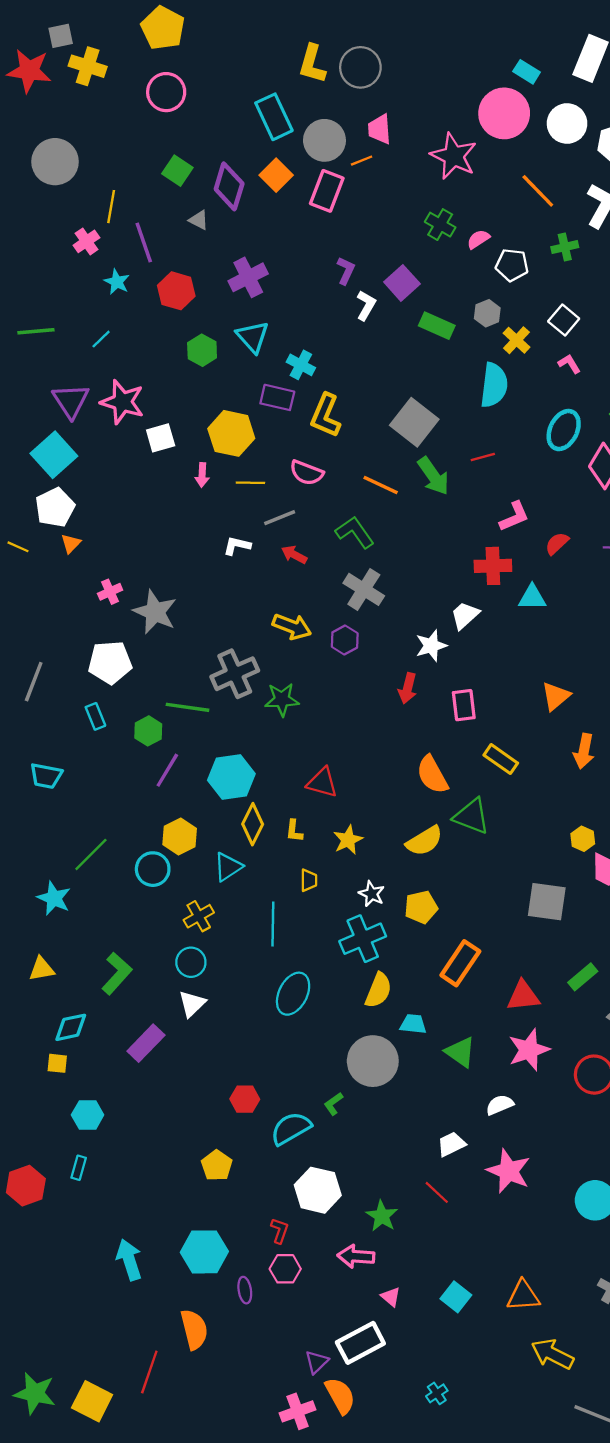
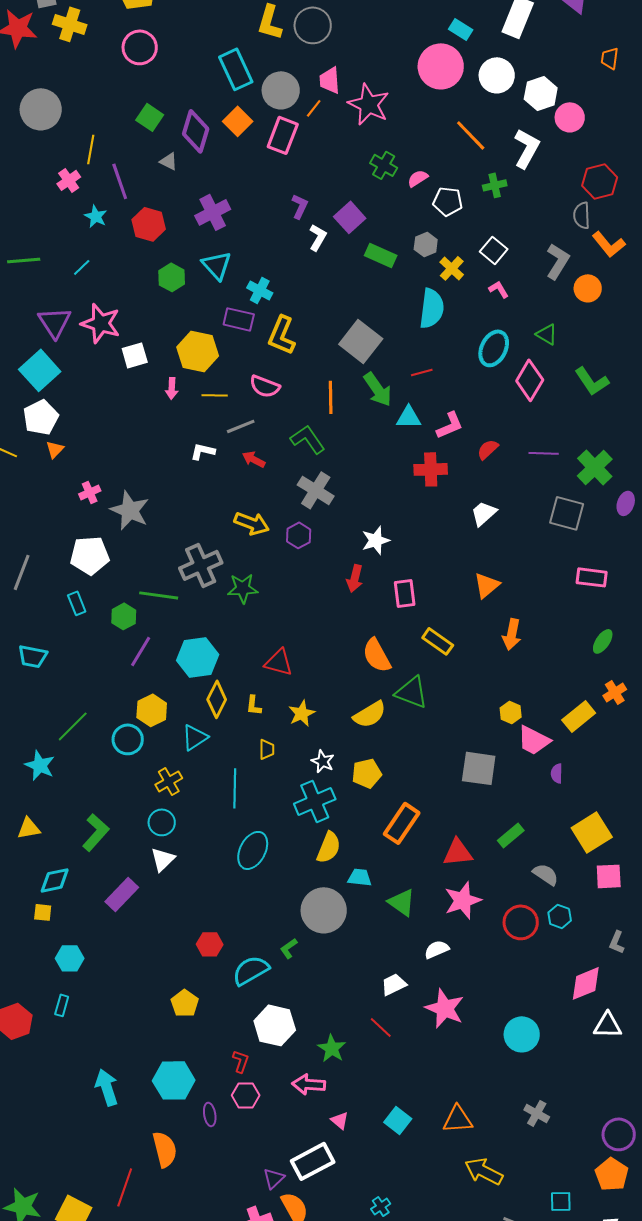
pink star: (454, 156) -> (369, 104), moved
orange line: (362, 161) -> (314, 108), turned -30
orange line: (381, 485) -> (331, 397), turned 64
cyan triangle: (532, 597) -> (409, 417), moved
white trapezoid: (465, 615) -> (484, 513), moved

